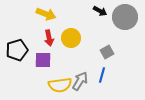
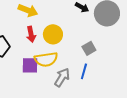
purple square: (43, 60) -> (30, 65), moved
yellow semicircle: (60, 85) -> (46, 59), moved

